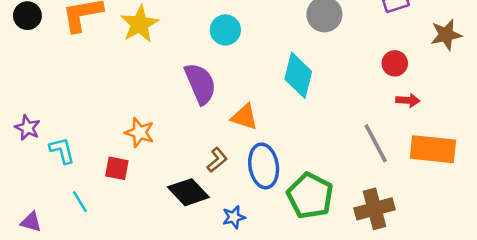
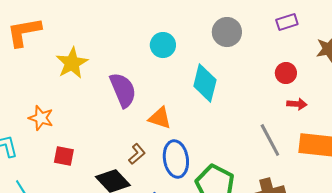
yellow star: (140, 24) -> (72, 63), moved
cyan circle: (225, 30) -> (163, 45), moved
orange star: (140, 133) -> (41, 118), moved
red square: (117, 168) -> (64, 156), moved

